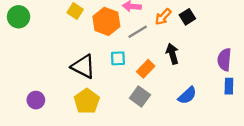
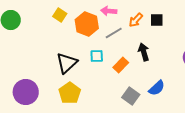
black square: (187, 17) -> (157, 20), turned 32
black triangle: (83, 66) -> (67, 63), turned 50
gray square: (140, 97) -> (131, 96), moved
purple circle: (36, 100) -> (26, 92), size x1.6

